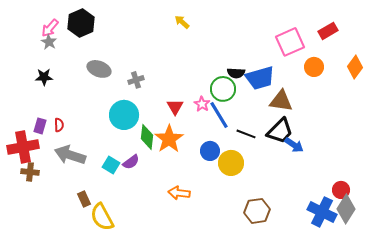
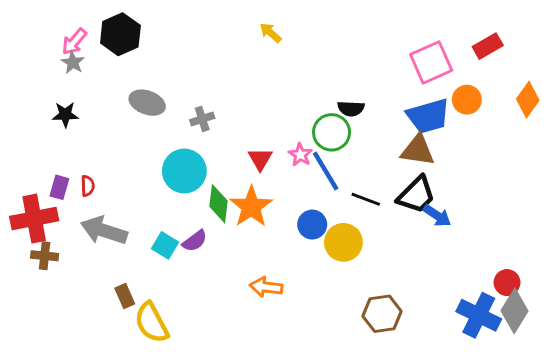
blue trapezoid: (260, 78) -> (428, 116), moved

